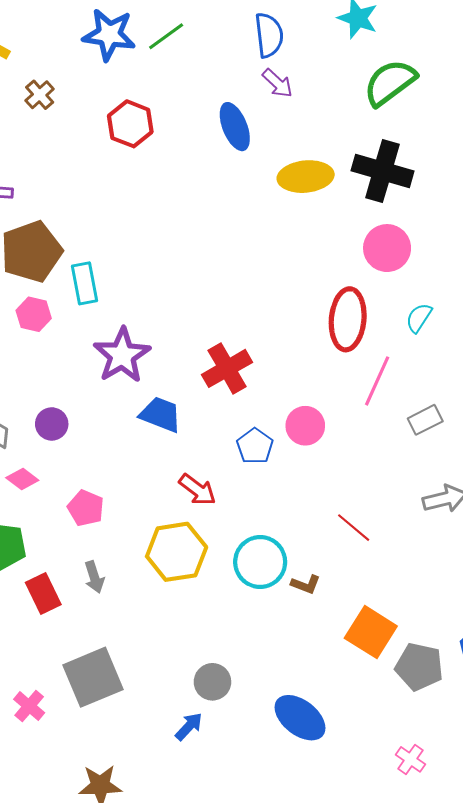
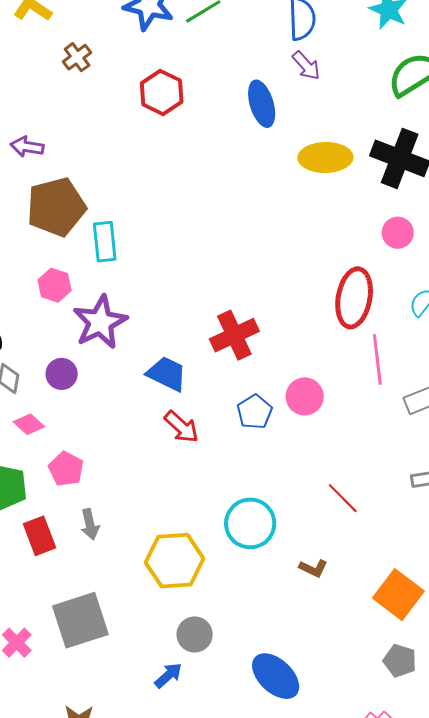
pink circle: (387, 248) -> (398, 233), size x0.7
pink hexagon: (34, 314) -> (55, 285), moved
purple star: (122, 355) -> (100, 322), moved
pink line: (377, 381) -> (377, 359), turned -36
red arrow: (197, 490) -> (181, 427), moved
pink pentagon: (86, 508) -> (66, 469), moved
yellow hexagon: (177, 552) -> (175, 561), moved
brown L-shape: (306, 584) -> (313, 568), moved
orange square: (371, 632) -> (398, 595), moved
gray pentagon: (419, 667) -> (400, 661), moved, size x0.7

